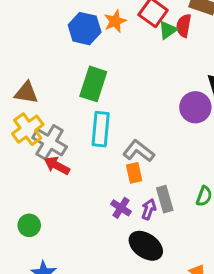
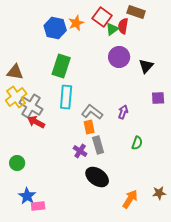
purple circle: (195, 107) -> (119, 57), moved
gray rectangle: (165, 199) -> (98, 145), moved
purple arrow: (149, 209) -> (123, 112), moved

